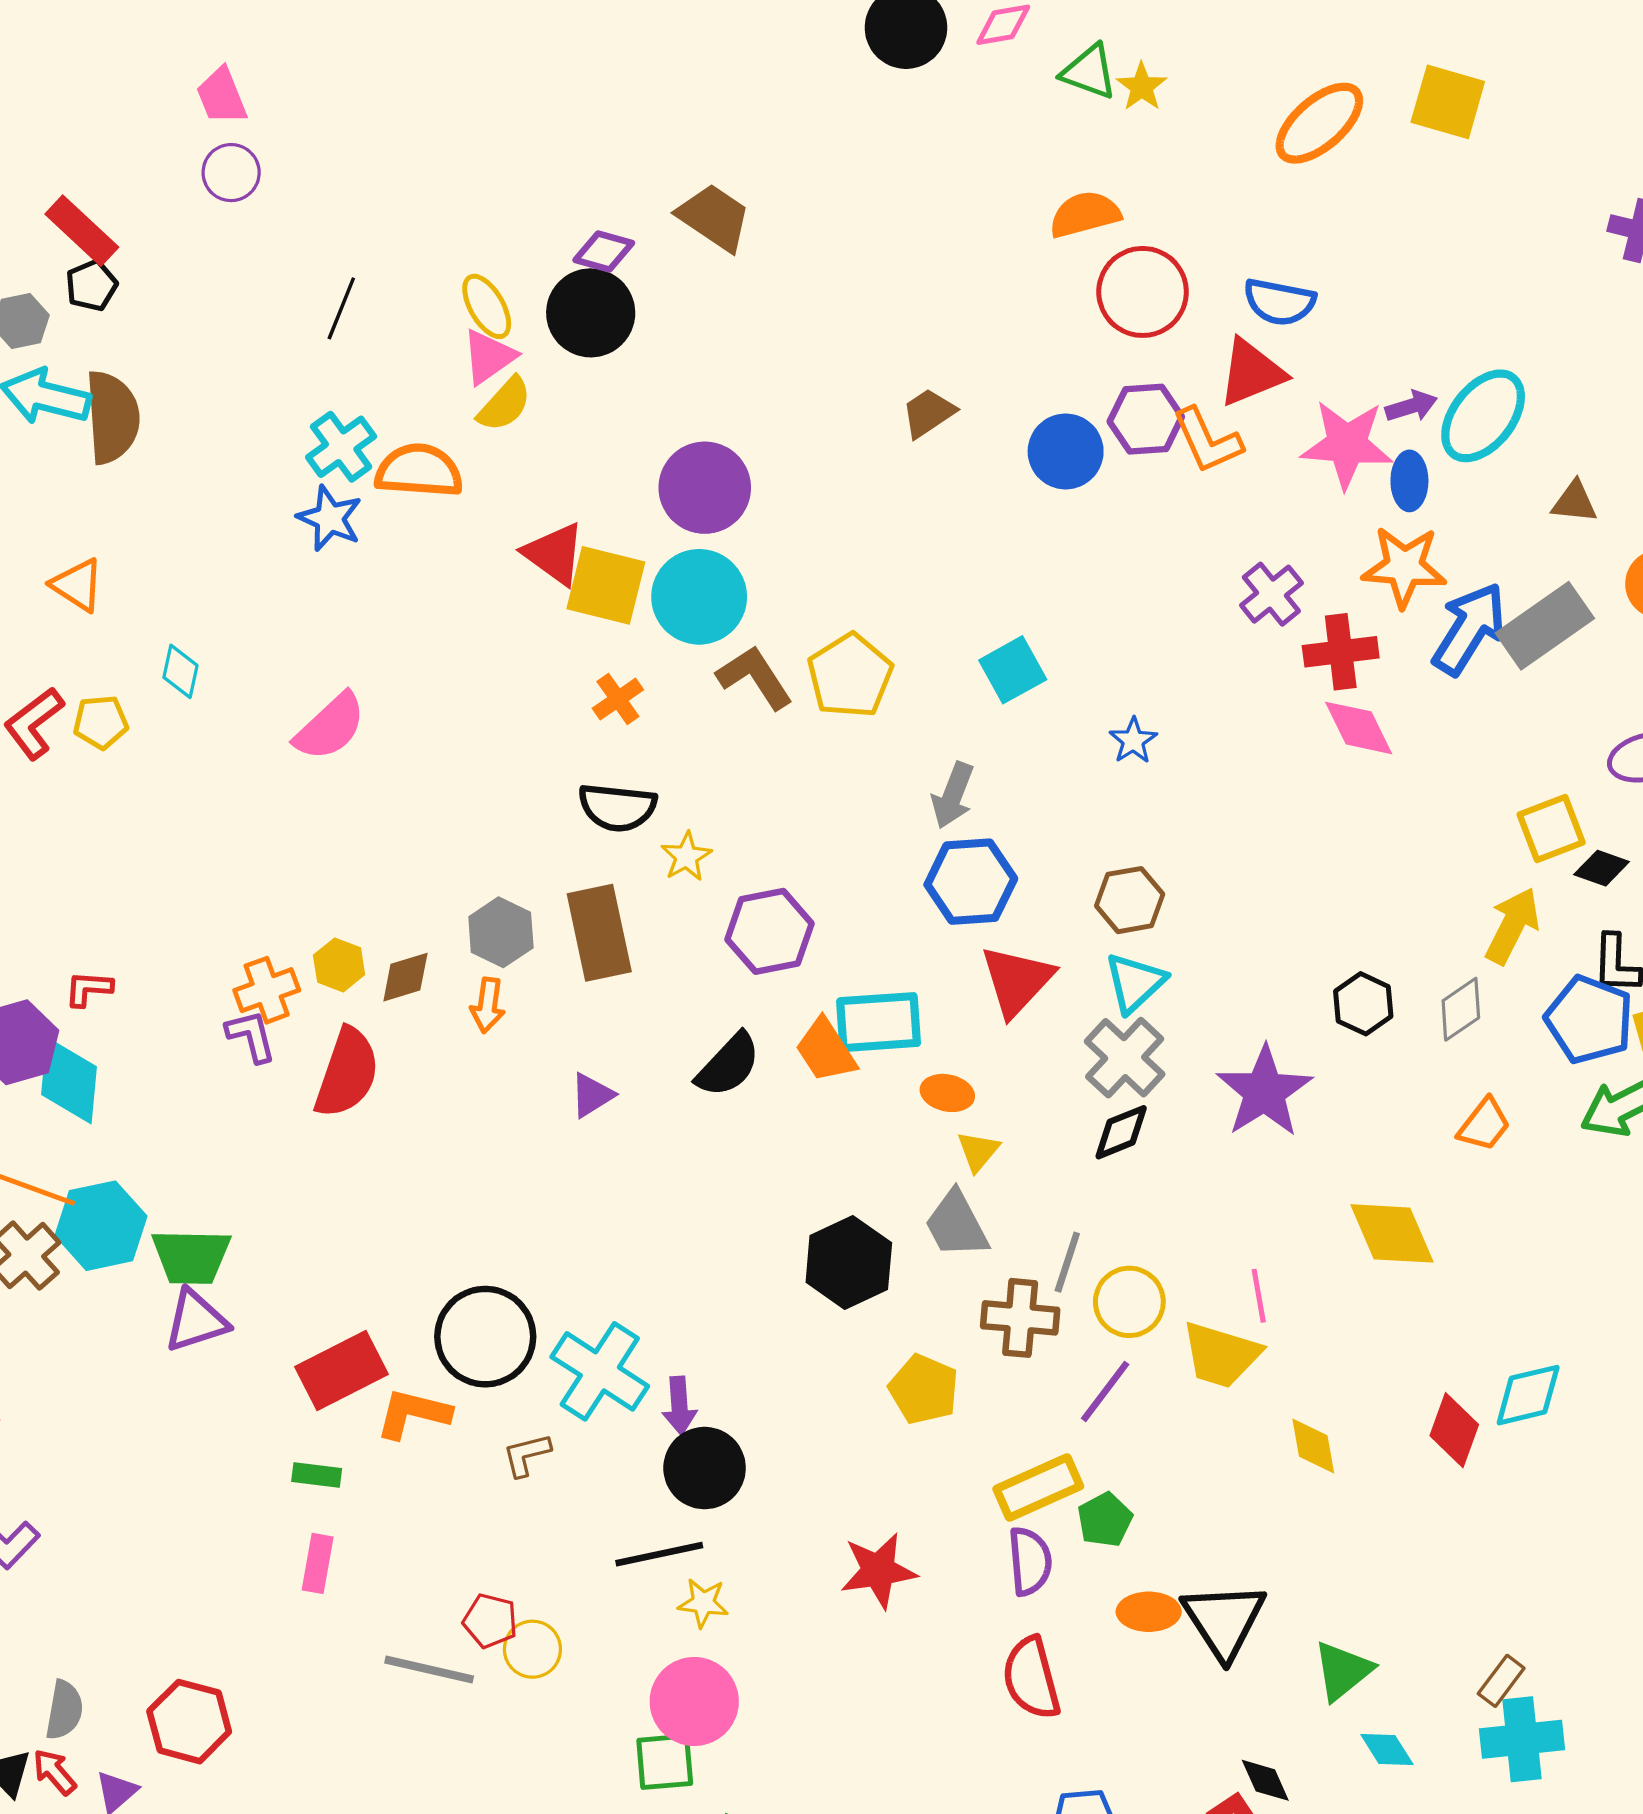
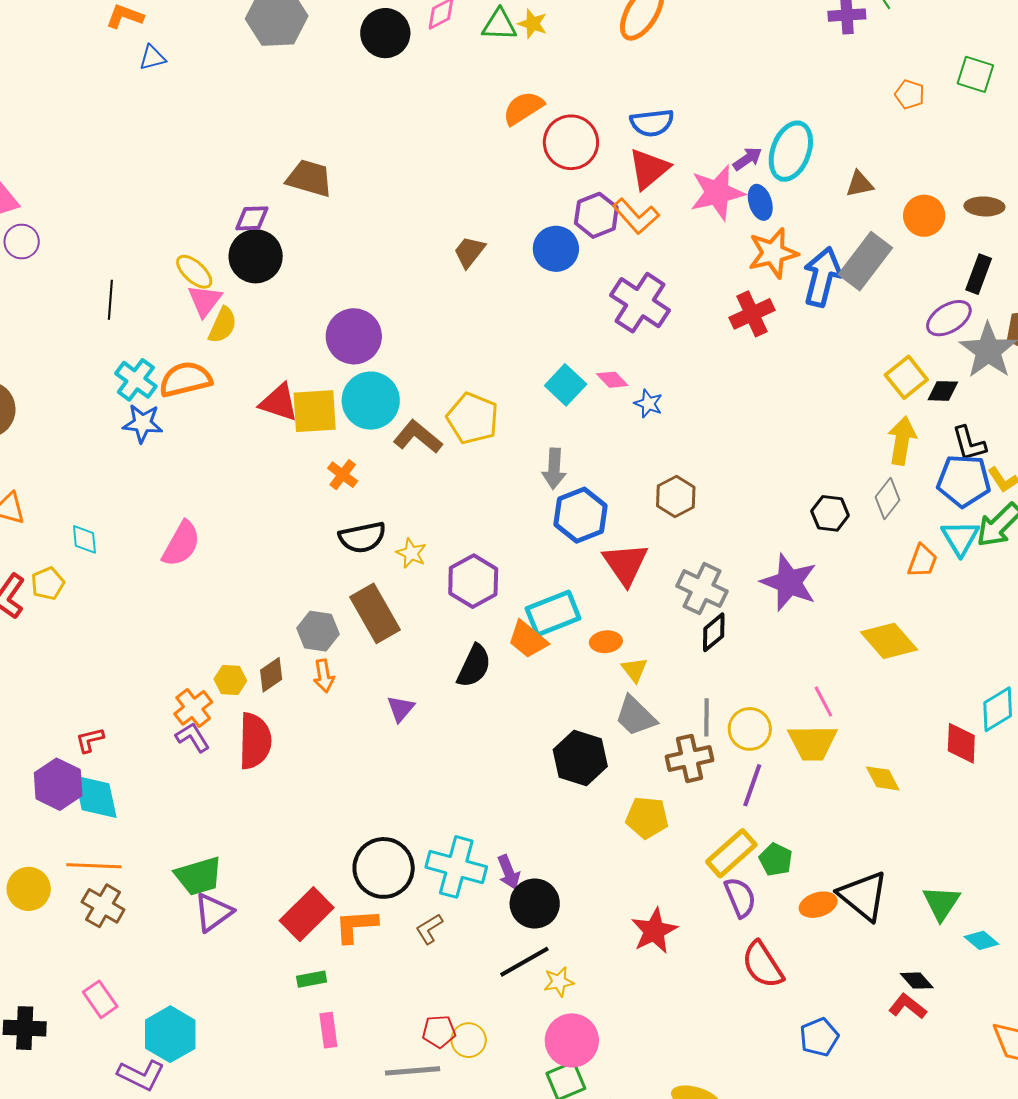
purple cross: (1271, 594) -> (640, 303), moved, size x1.5
pink diamond: (1359, 728) -> (612, 380), moved, size x0.7
cyan triangle: (1135, 983) -> (960, 538), moved
cyan hexagon: (101, 1226) -> (170, 1034), moved

